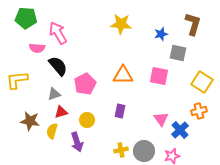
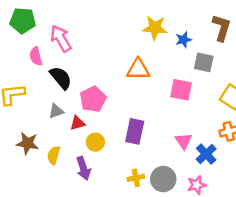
yellow star: (121, 24) -> (155, 28), moved
pink semicircle: (37, 48) -> (36, 56), turned 70
orange triangle: (123, 75) -> (138, 69), moved
purple rectangle: (120, 111) -> (135, 131), size x1.5
red triangle: (61, 112) -> (77, 123), moved

